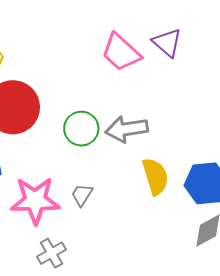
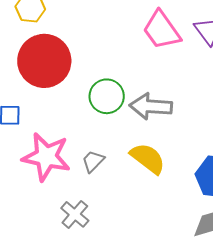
yellow semicircle: (155, 176) -> (148, 158), moved, turned -48
gray cross: (51, 253) -> (75, 214), moved, turned -32

